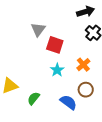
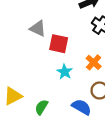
gray triangle: (38, 29) -> (38, 28), turned -35

